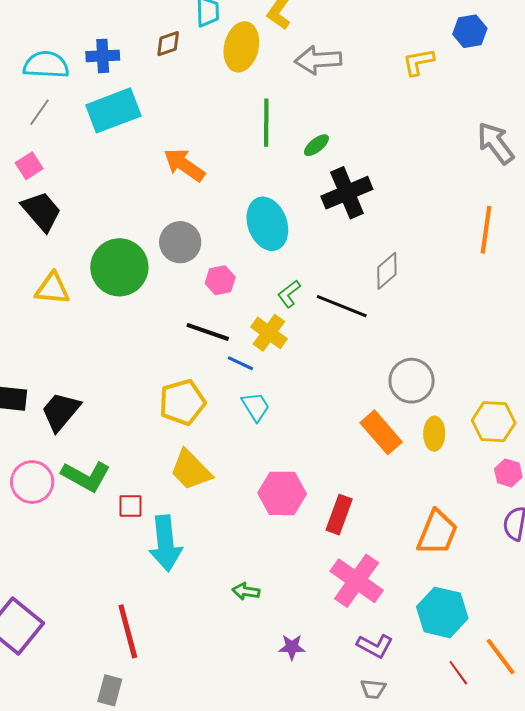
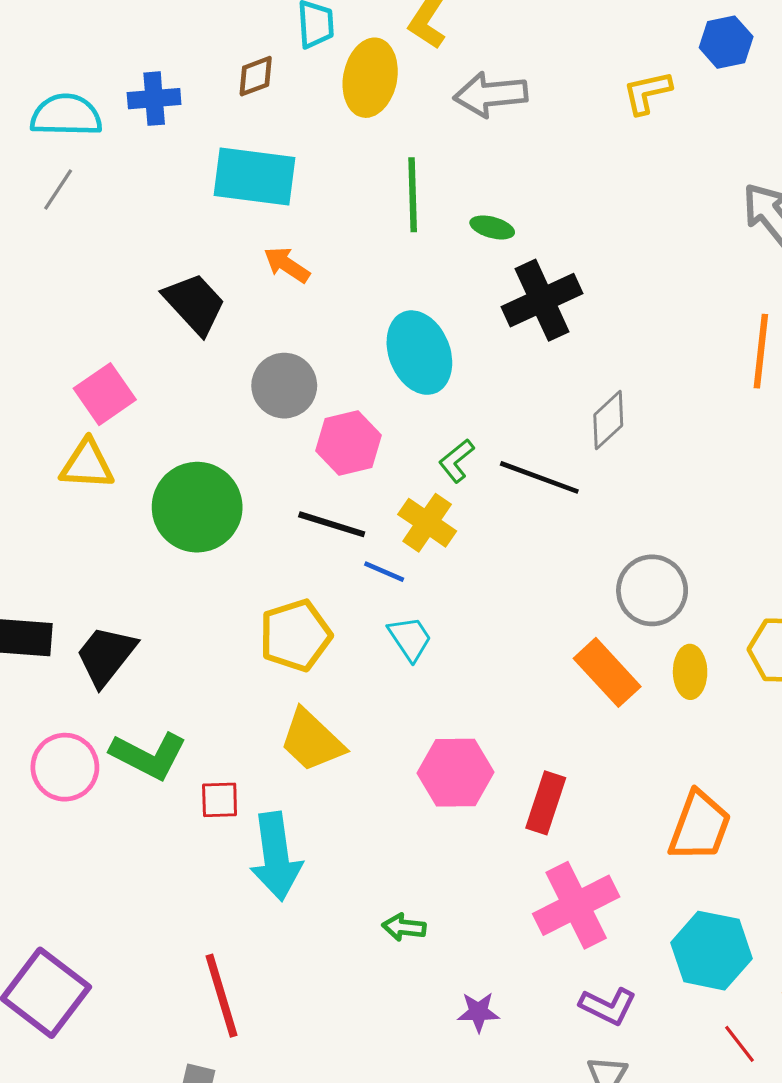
cyan rectangle: (113, 110) -> (255, 177), moved, turned 30
green ellipse: (316, 145) -> (492, 227), turned 56
orange arrow: (184, 165) -> (287, 265), size x0.7
pink square: (29, 166) -> (105, 394), moved, size x1.4
black trapezoid: (41, 211) -> (194, 304), moved
green circle: (119, 267) -> (197, 507), moved
pink hexagon: (220, 280) -> (348, 443), size x1.4
pink cross: (357, 581) -> (576, 905), turned 30

